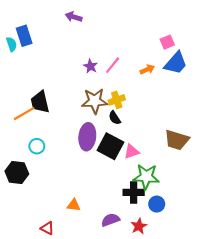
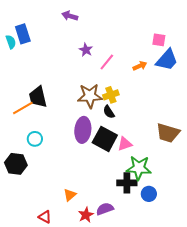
pink square: (167, 42) -> (159, 40), turned 32
purple star: (90, 66) -> (86, 50), moved
orange triangle: (74, 205) -> (70, 195), turned -48
red star: (139, 226) -> (86, 215), moved

